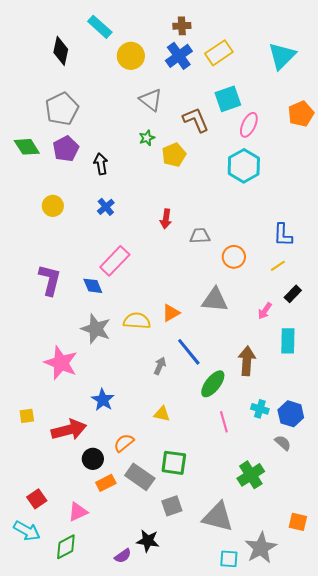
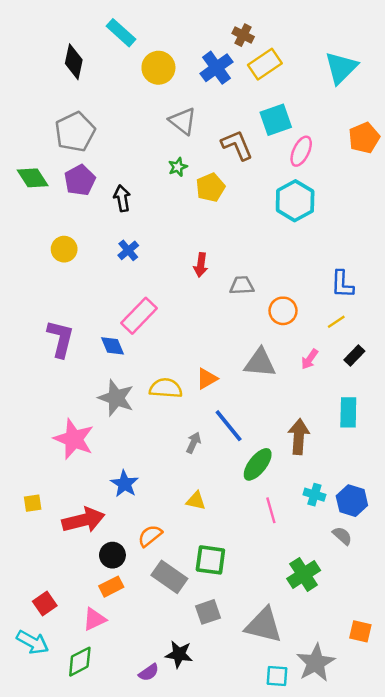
brown cross: (182, 26) -> (243, 35), moved, turned 30
pink arrow: (265, 311) -> (310, 359), moved
orange rectangle: (106, 483) -> (111, 587), moved

